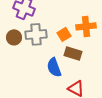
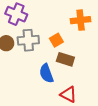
orange cross: (86, 26) -> (81, 20), moved

